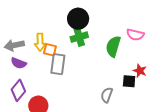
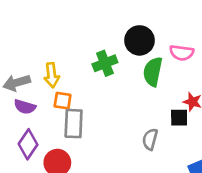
black circle: (78, 19) -> (139, 40), moved
orange square: (50, 50) -> (63, 101), moved
gray rectangle: (58, 64) -> (74, 124), moved

